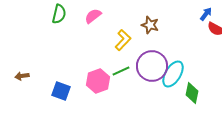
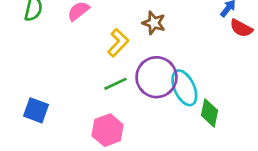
cyan ellipse: (173, 74) -> (184, 88), turned -56
pink hexagon: (98, 81) -> (107, 130), moved

